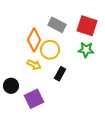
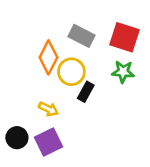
yellow arrow: (34, 65) -> (48, 109), moved
black rectangle: (60, 74) -> (86, 92), moved
black circle: (11, 86) -> (17, 138), moved

